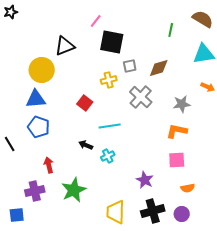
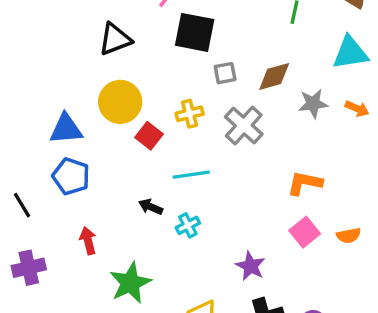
yellow circle: (42, 70) -> (120, 102), moved
yellow cross: (109, 80) -> (190, 114), moved
gray star: (182, 104) -> (313, 104), moved
pink square: (177, 160) -> (305, 232), turned -36
orange semicircle: (188, 188) -> (349, 236), moved
purple cross: (35, 191) -> (29, 268), moved

